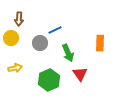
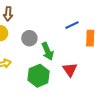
blue line: (55, 30) -> (72, 25), moved
green arrow: (68, 53) -> (48, 51), moved

